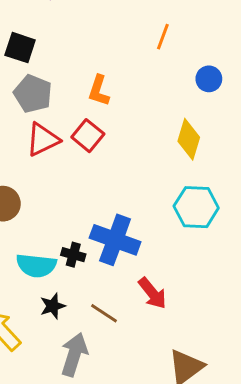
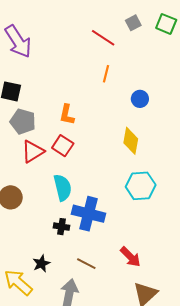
cyan semicircle: (36, 265) -> (63, 188), moved, turned -104
red arrow: (152, 293) -> (130, 257), moved
black star: (53, 306) -> (41, 264), moved

